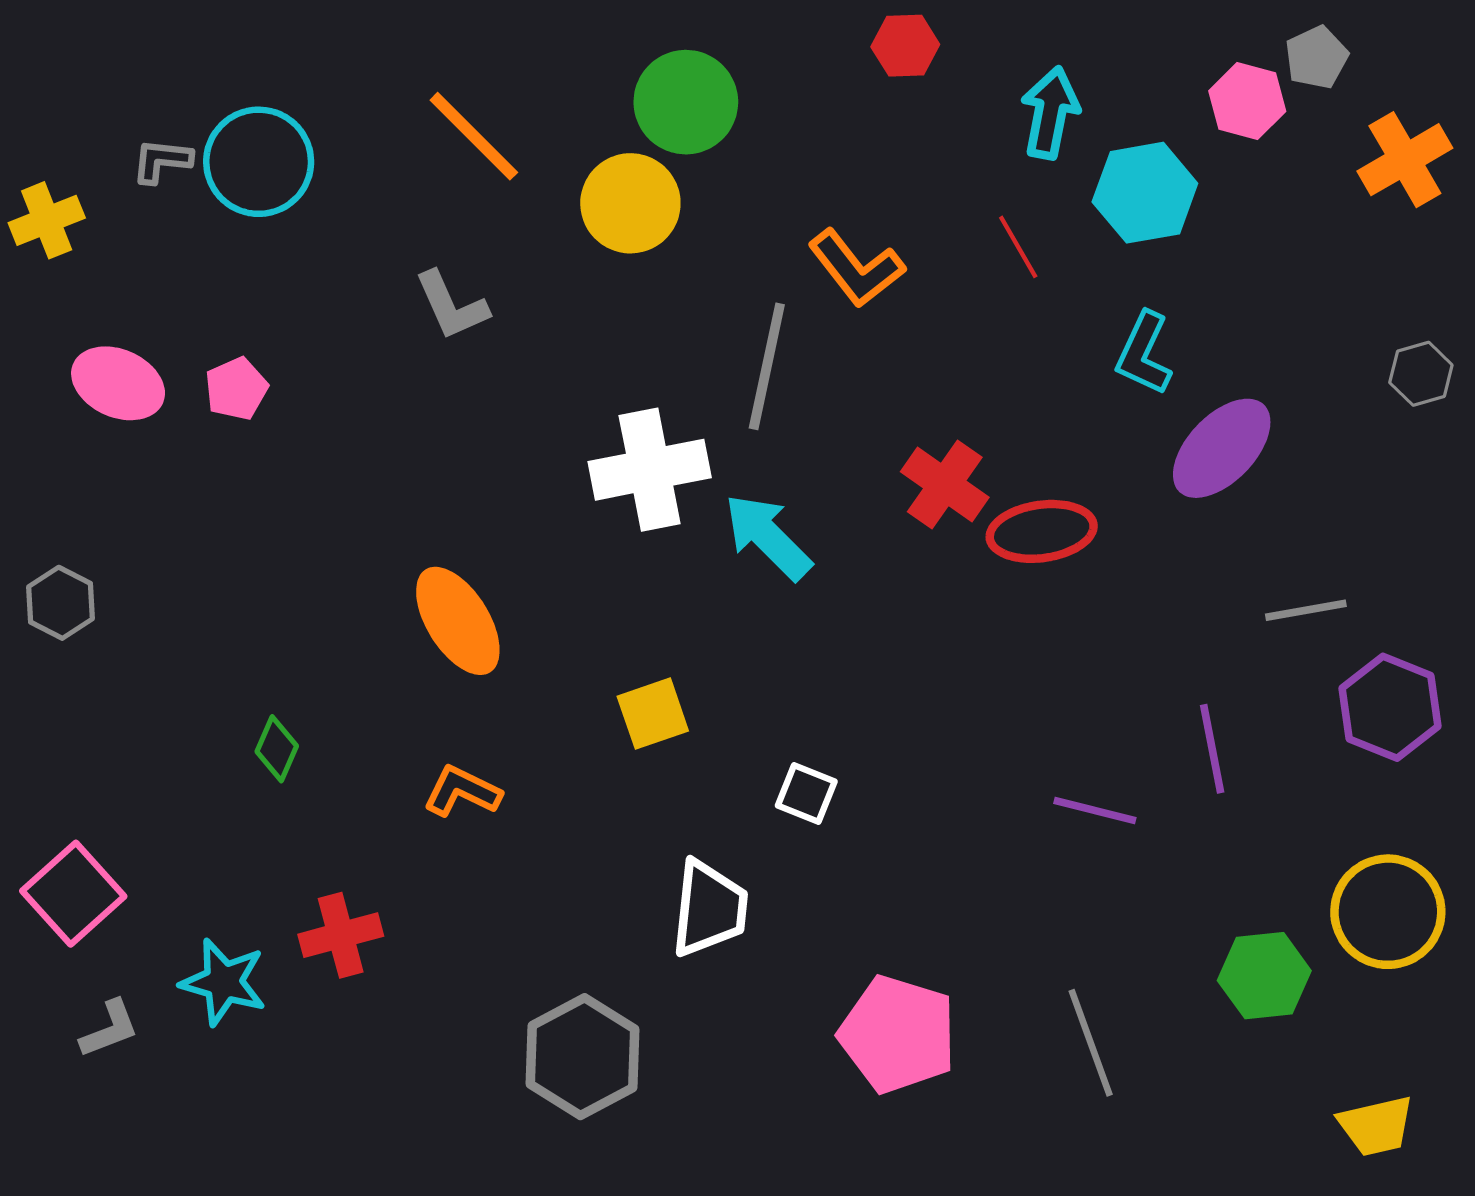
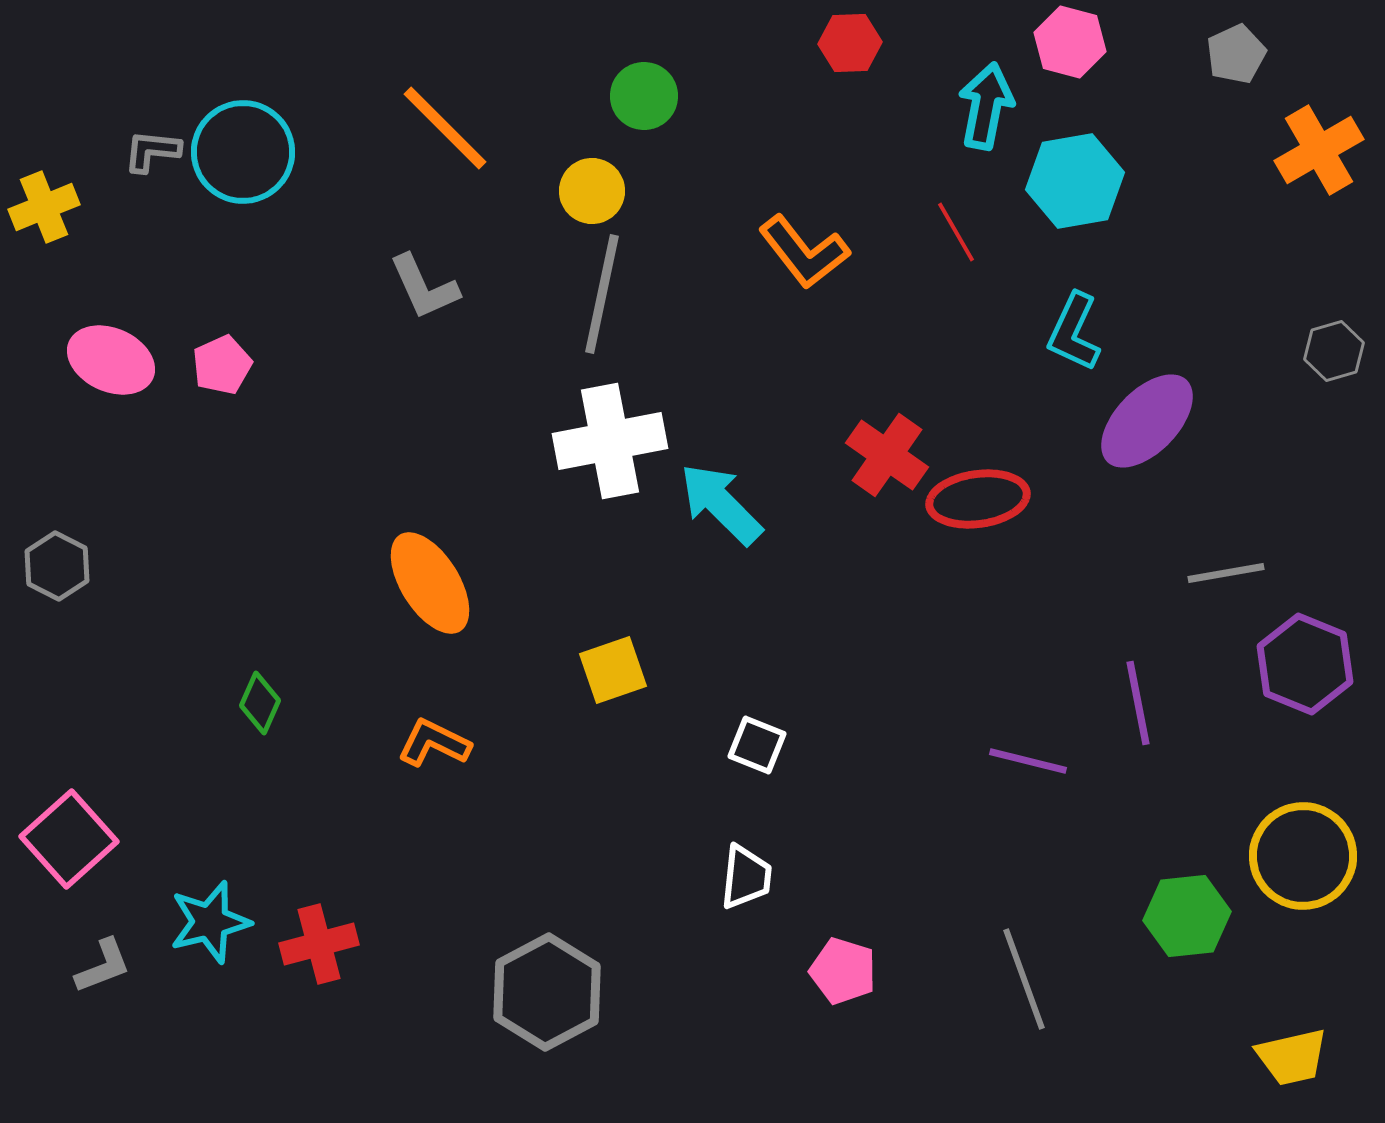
pink hexagon: (1247, 101) -> (1070, 42), moved
green circle: (686, 102) -> (644, 96), size x0.7
yellow circle: (630, 203) -> (592, 191), size x0.7
gray line: (767, 366) -> (602, 294), moved
white trapezoid: (709, 909) -> (746, 877), moved, size x0.7
red cross: (341, 935) -> (319, 944), moved
cyan star: (223, 982) -> (210, 922), turned -30
pink pentagon: (898, 1034) -> (843, 971), size x0.6

